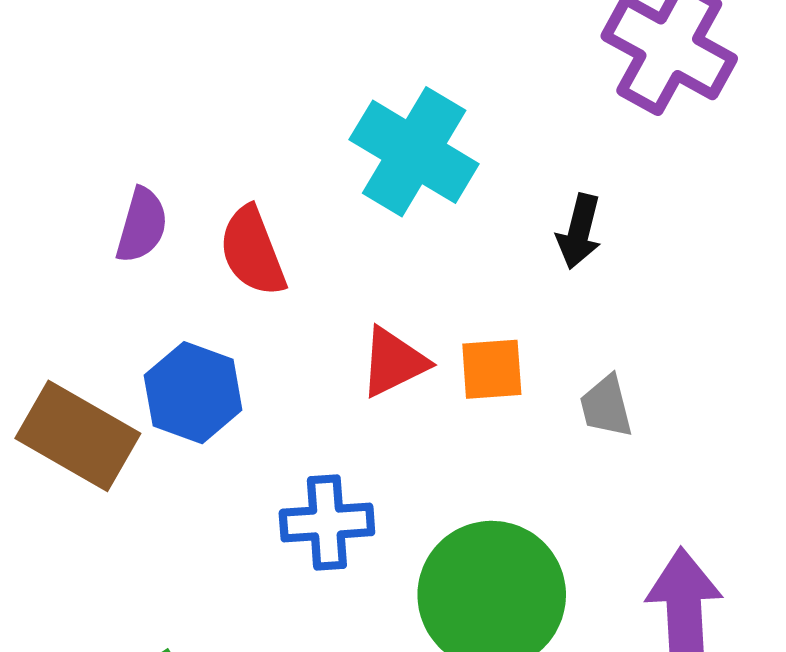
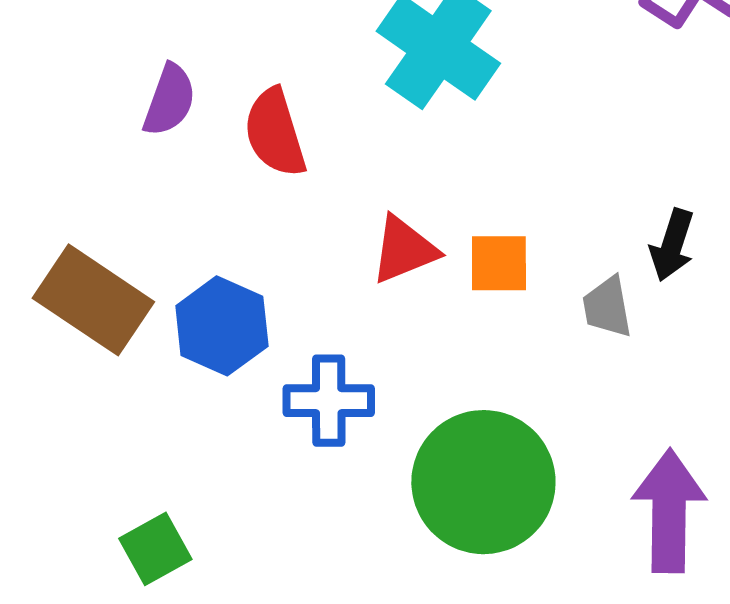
black arrow: (579, 232) -> (672, 245), moved
blue hexagon: (193, 393) -> (222, 326), moved

